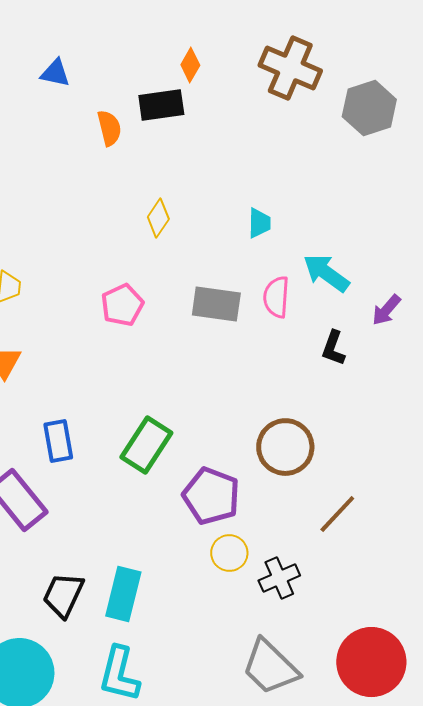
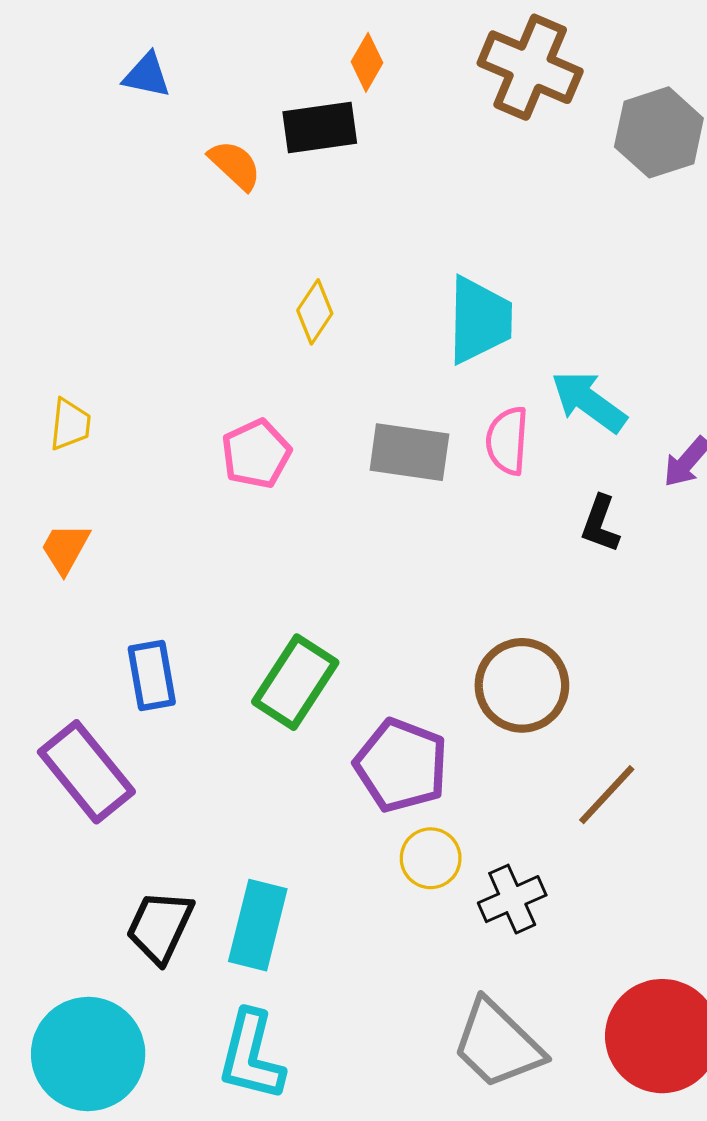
orange semicircle: (109, 128) -> (235, 165), turned -33
cyan trapezoid: (259, 223) -> (480, 320), size x1.8

